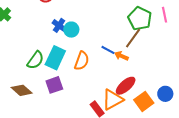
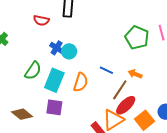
brown line: (133, 38) -> (120, 90), moved
orange arrow: (121, 56) -> (135, 74), moved
green semicircle: (35, 60) -> (33, 71), moved
purple square: (54, 85) -> (54, 107), turned 30

